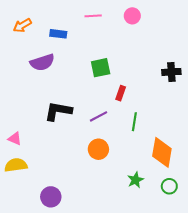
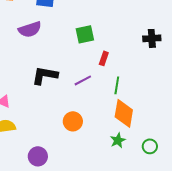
orange circle: (98, 149) -> (73, 121), moved
orange diamond: (162, 152) -> (124, 113), moved

